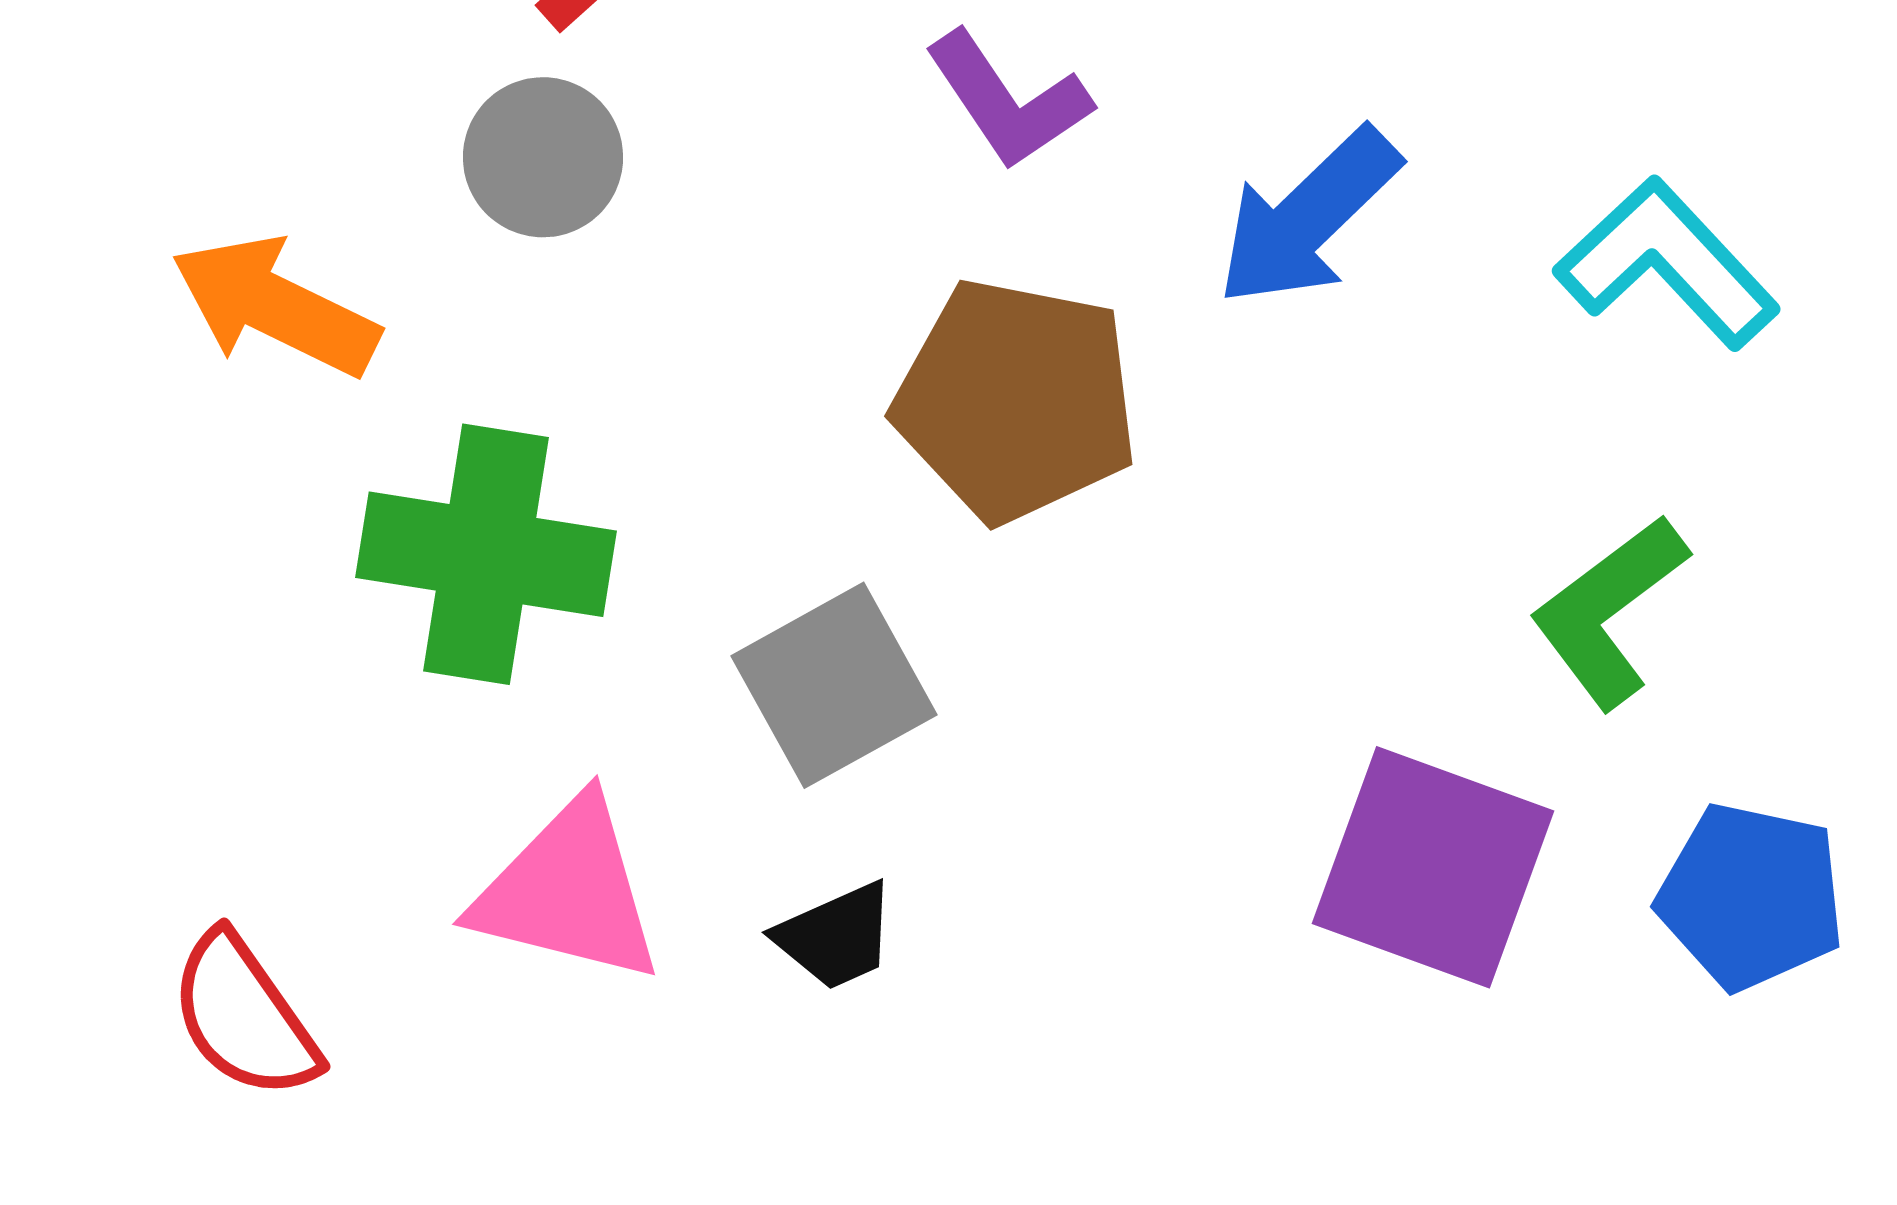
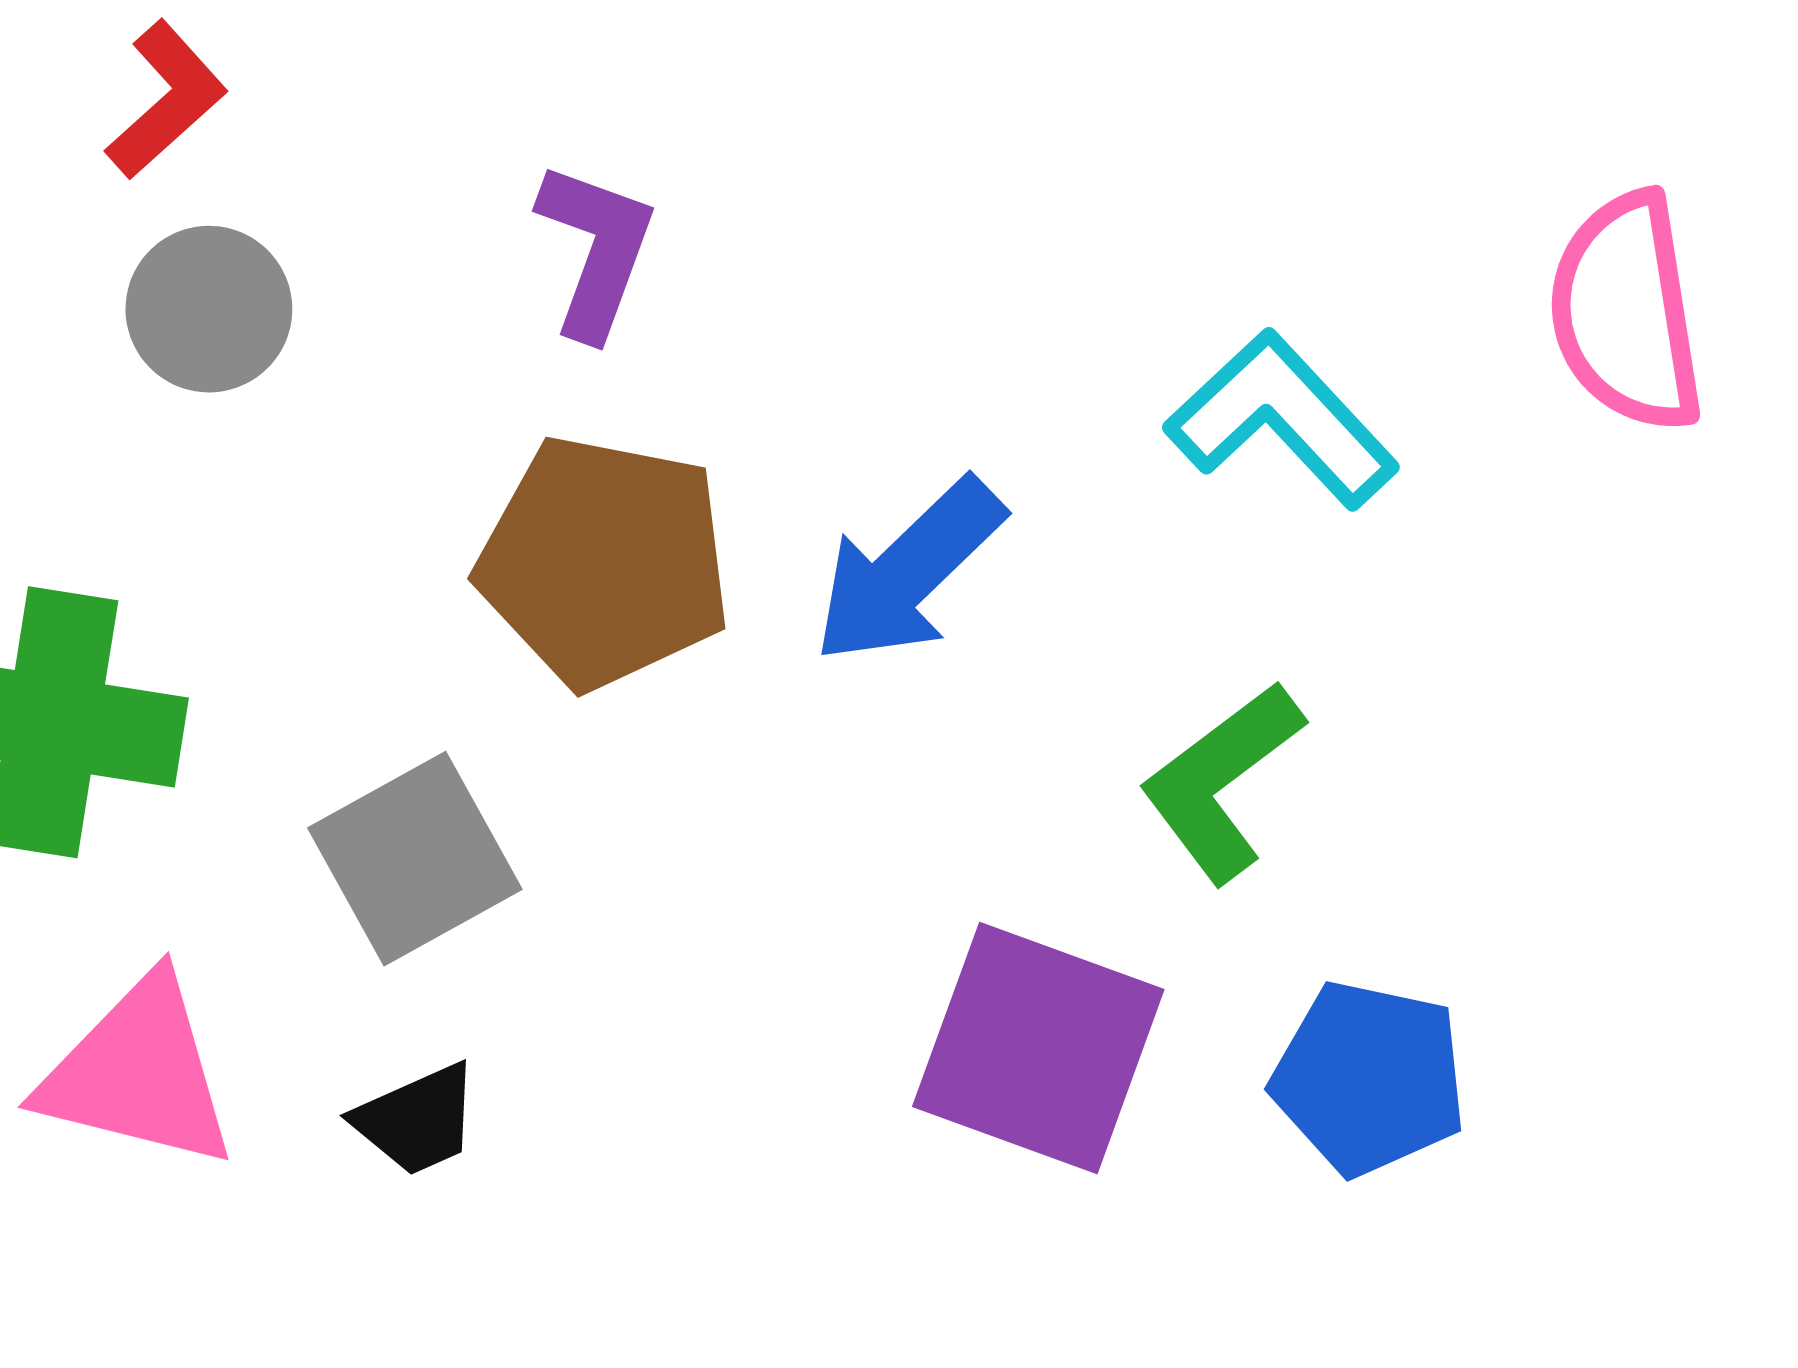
purple L-shape: (1008, 100) -> (596, 250), turned -126
gray circle: (543, 157) -> (209, 309), moved
blue arrow: (1308, 217) -> (908, 571), moved

